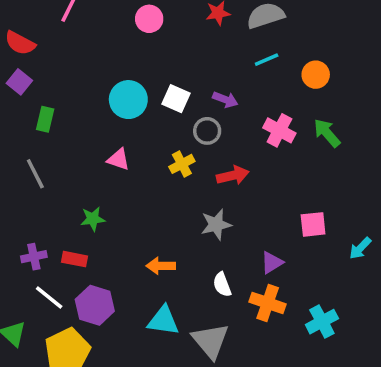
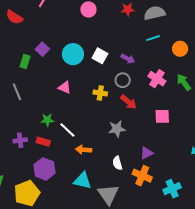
purple square: (19, 82) -> (42, 49), moved
gray circle: (207, 131) -> (123, 80), moved
yellow cross: (182, 164) -> (100, 93), turned 32
red arrow: (233, 175) -> (129, 102), turned 48
pink square: (313, 224) -> (162, 116), moved
purple cross: (34, 257) -> (20, 140), moved
red rectangle: (74, 259) -> (43, 142), moved
white line: (49, 297) -> (67, 130), moved

